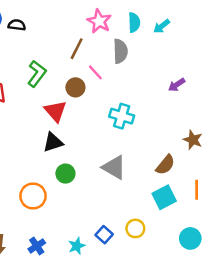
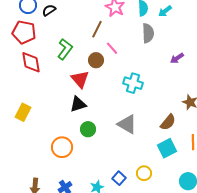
black semicircle: (17, 25) -> (49, 10), turned -40
gray semicircle: (120, 51) -> (148, 33), moved

